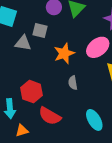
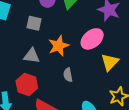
gray triangle: (23, 43) -> (32, 56), moved

